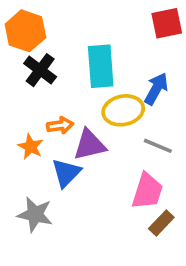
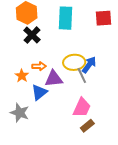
cyan rectangle: (101, 66) -> (65, 18), moved
blue arrow: (156, 89) -> (89, 65), moved
gray line: (158, 146) -> (82, 76), moved, turned 35

